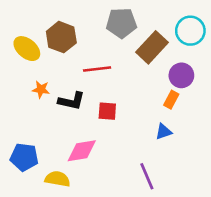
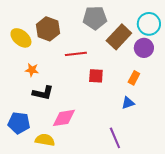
purple circle: (181, 75) -> (144, 48), moved
black L-shape: (72, 101) -> (43, 93), moved
red square: (107, 111) -> (96, 76), moved

